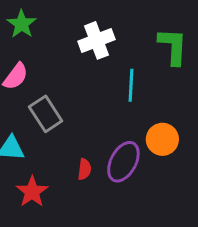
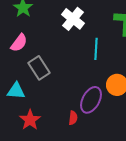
white cross: (96, 40) -> (73, 19), turned -30
red semicircle: (84, 169) -> (73, 118), moved

